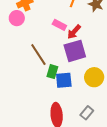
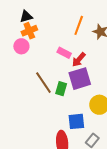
green rectangle: (52, 72) -> (61, 89), moved
blue square: (64, 80) -> (76, 121), moved

